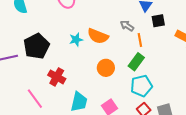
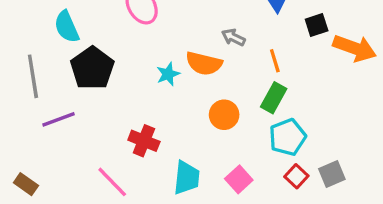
black square: (158, 21) -> (317, 25), moved
gray arrow: (127, 26) -> (233, 37), moved
black pentagon: (36, 46) -> (92, 68), moved

